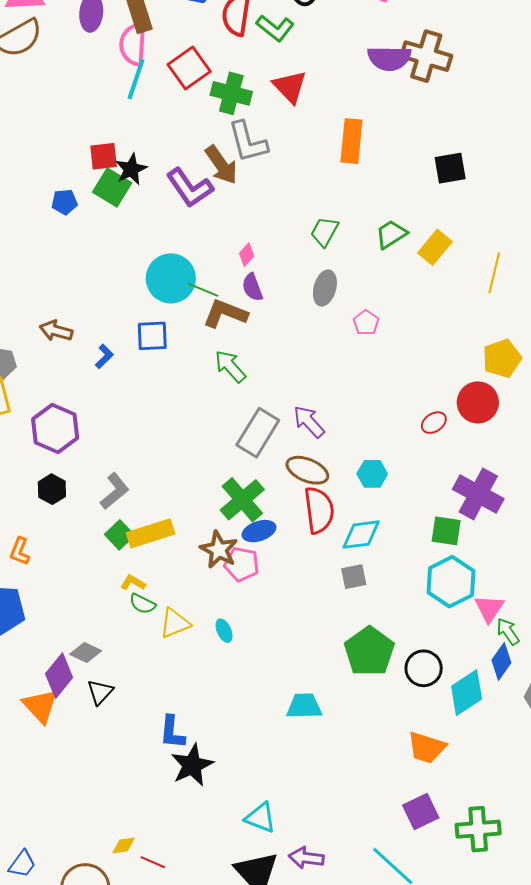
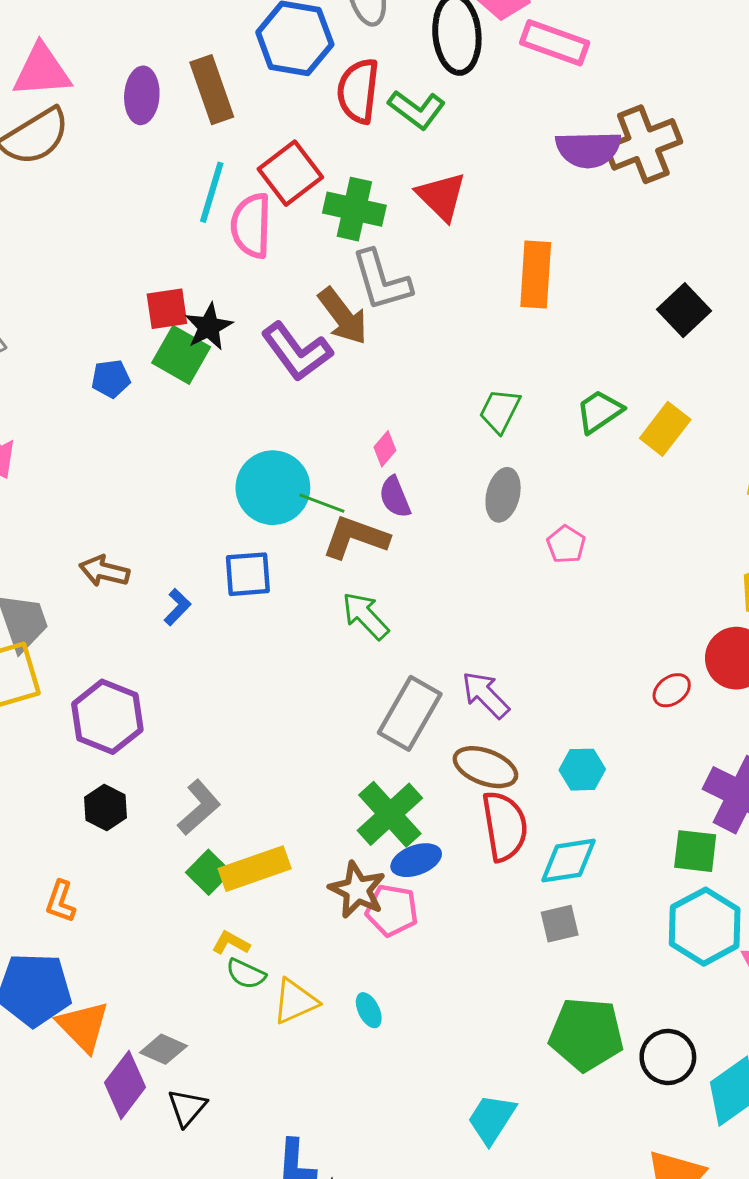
pink semicircle: (133, 44) -> (251, 226), moved
brown cross: (426, 56) -> (643, 144), turned -36
black square: (450, 168) -> (684, 310), turned -32
green pentagon: (369, 651) -> (586, 1034), turned -30
orange triangle: (40, 706) -> (83, 1026), moved
cyan trapezoid: (304, 706) -> (492, 1119), turned -54

